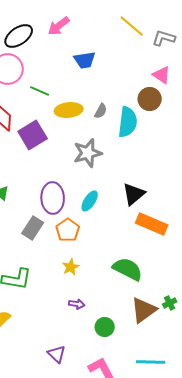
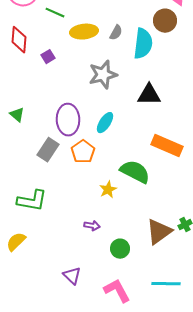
purple square: (33, 135) -> (48, 57), size x0.5
black triangle: (134, 194) -> (149, 95), moved, turned 40
yellow star: (71, 267) -> (108, 190), moved
green semicircle: (128, 269) -> (135, 172), moved

